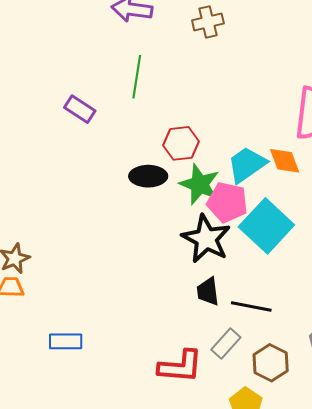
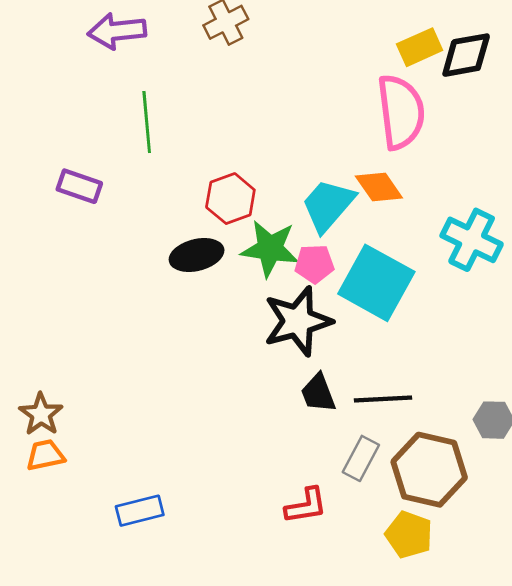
pink pentagon: (227, 202) -> (314, 264), size x0.7
black star: (206, 239) -> (298, 321), turned -30
brown hexagon: (271, 363) -> (429, 470), size x1.4
red L-shape: (180, 366) -> (306, 506), size x0.7

